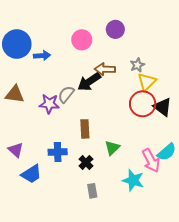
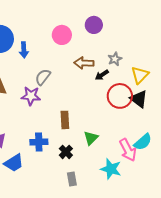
blue arrow: (42, 56) -> (24, 50), turned 91
black arrow: (89, 82) -> (102, 75), moved, size x0.6
yellow triangle: (147, 82) -> (140, 75), moved
gray semicircle: (66, 94) -> (43, 77), moved

